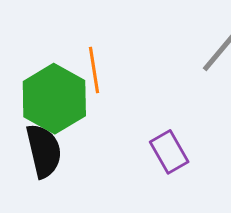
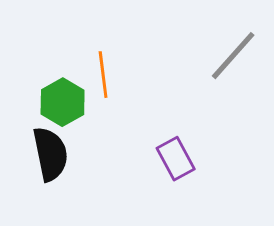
green hexagon: (54, 99) -> (63, 102), size x0.7

